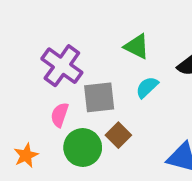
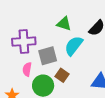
purple cross: (62, 66) -> (24, 42), turned -30
cyan semicircle: (147, 87) -> (74, 46), size x1.5

